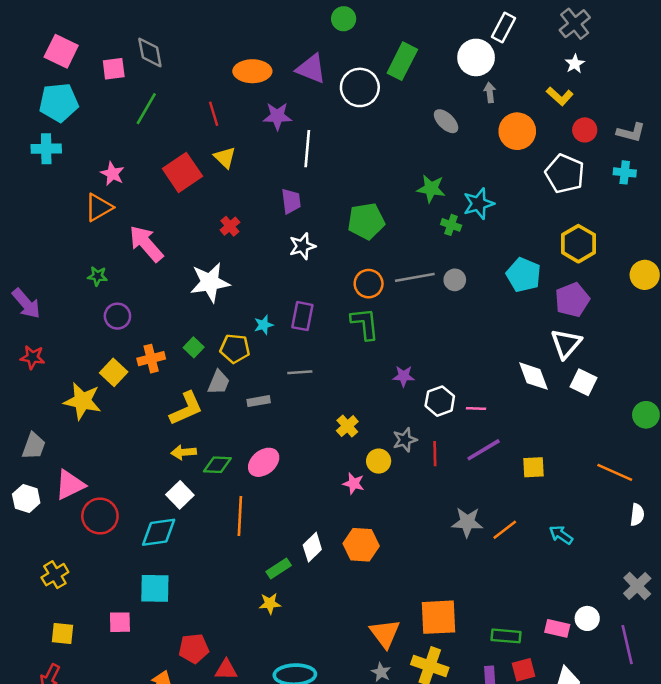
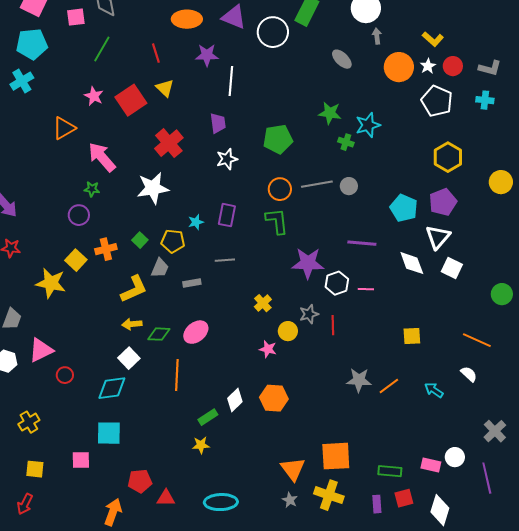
white star: (575, 64) -> (428, 66), moved
cyan cross: (46, 149) -> (22, 81), turned -30
pink star: (112, 174) -> (94, 96), moved
red cross: (230, 226) -> (169, 143), size x1.8
cyan pentagon: (523, 275) -> (404, 208), moved
green star: (97, 276) -> (92, 189), moved
purple star: (404, 376) -> (308, 263), size x1.8
purple line: (484, 450) -> (362, 243), moved, turned 36
white semicircle: (637, 515) -> (469, 374), moved, turned -54
red circle: (100, 516) -> (65, 375), size x0.6

